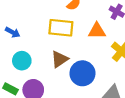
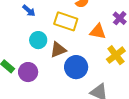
blue arrow: (13, 32) -> (29, 11), moved
cyan circle: (22, 61) -> (38, 40), moved

